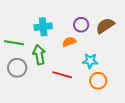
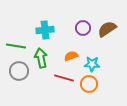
orange semicircle: (69, 42) -> (71, 56), moved
orange circle: (98, 81) -> (89, 84), moved

